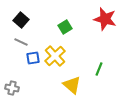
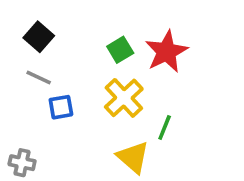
red star: (105, 19) -> (166, 52), moved, turned 30
yellow cross: (55, 56) -> (124, 98), moved
green line: (99, 69) -> (165, 128), moved

